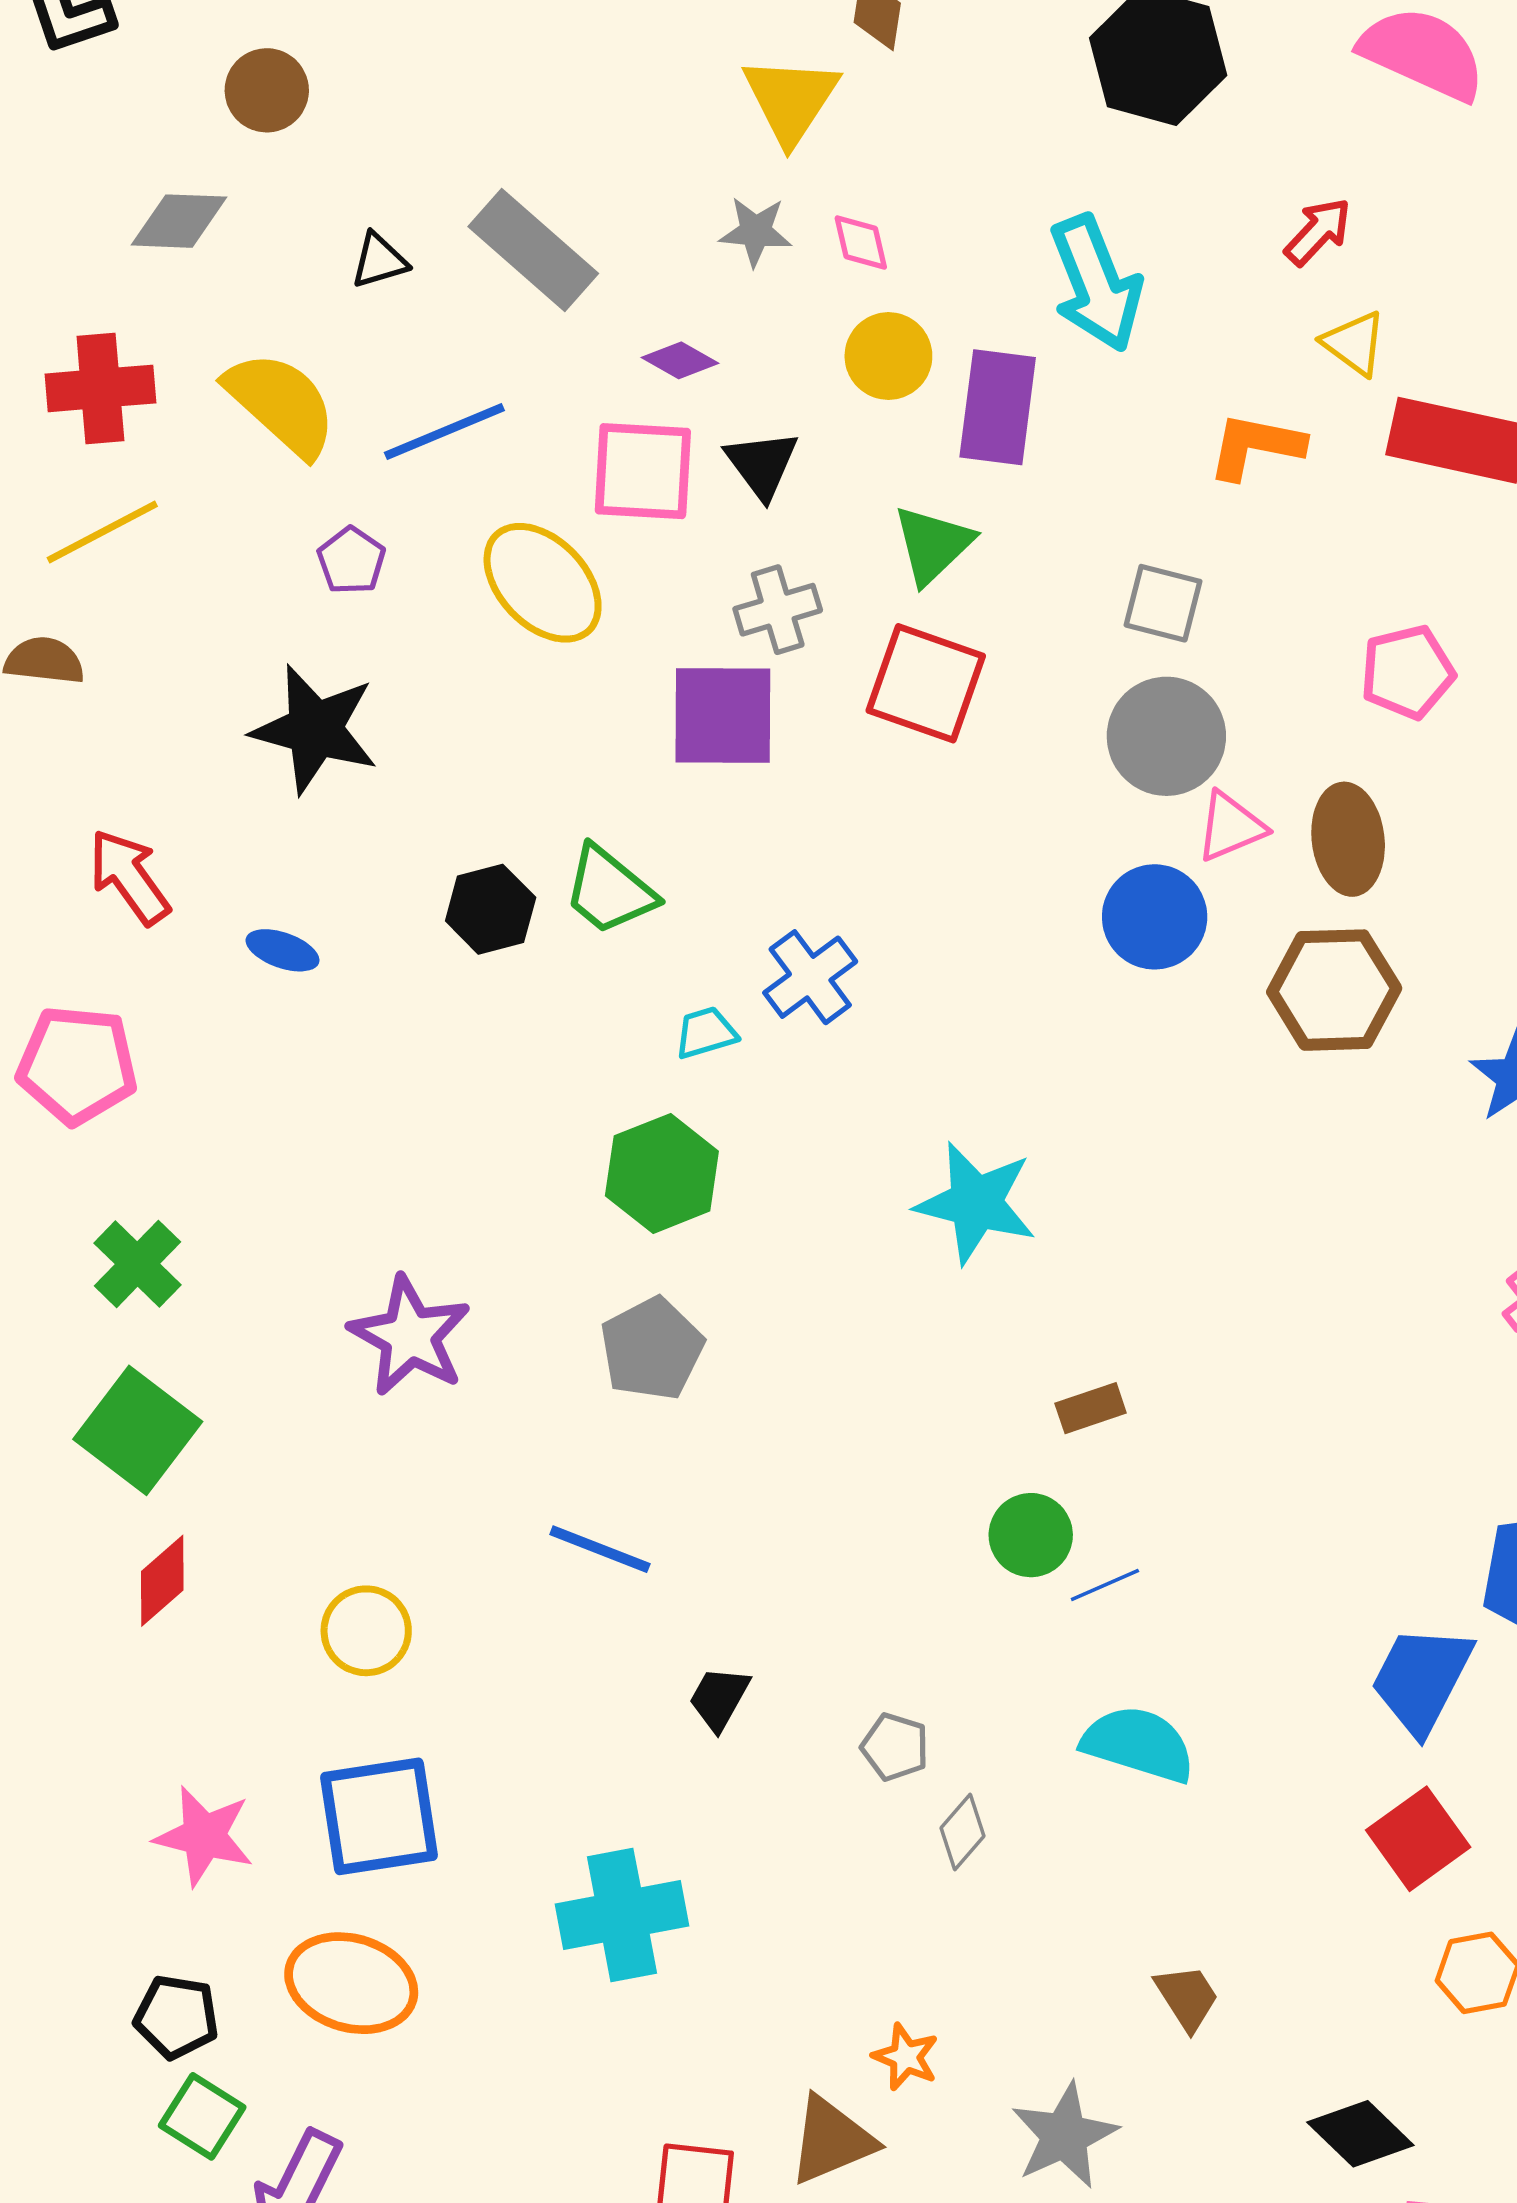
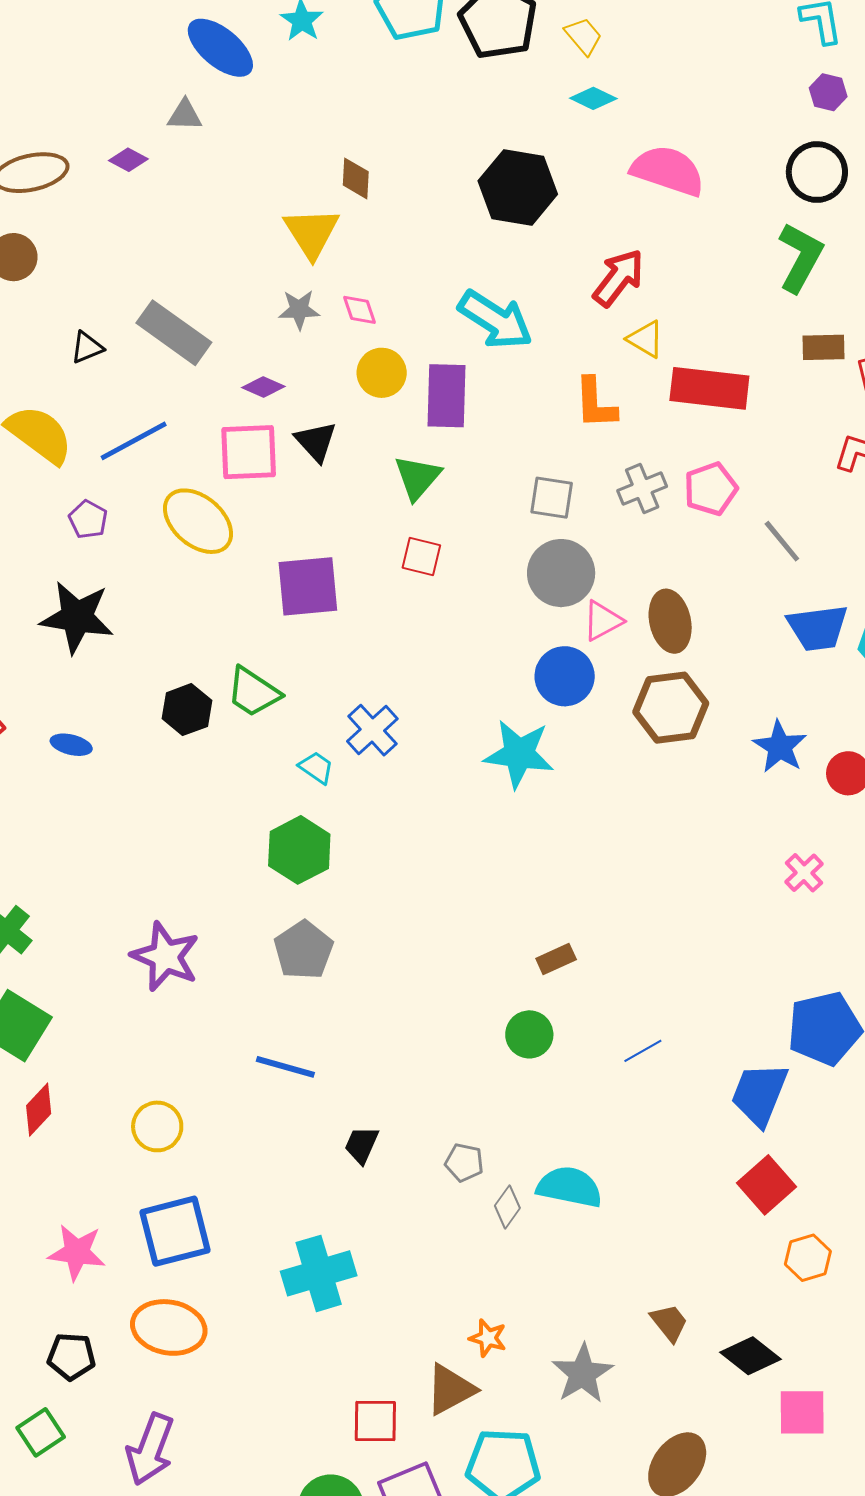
red arrow: (1318, 232) -> (619, 278), size x1.4
cyan arrow: (1096, 283) -> (495, 320), turned -30
orange L-shape: (1256, 446) -> (595, 403), turned -98
gray cross: (778, 610) -> (642, 488), moved
pink pentagon: (1407, 672) -> (711, 489), moved
red square: (926, 683) -> (421, 557), size x0.6
cyan trapezoid: (706, 1033) -> (316, 768), turned 57
cyan star: (976, 1203) -> (519, 754), moved
blue line: (1105, 1585) -> (643, 1051), moved
cyan semicircle: (1138, 1744) -> (570, 1187), moved
brown trapezoid: (1187, 1997) -> (669, 1323), moved
green square: (202, 2116) -> (41, 1432), moved, turned 30

